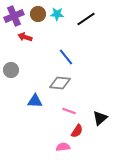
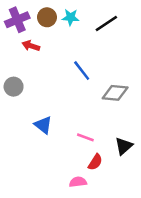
gray diamond: (60, 83) -> (115, 93), moved
blue triangle: (35, 101) -> (43, 125), turned 35

